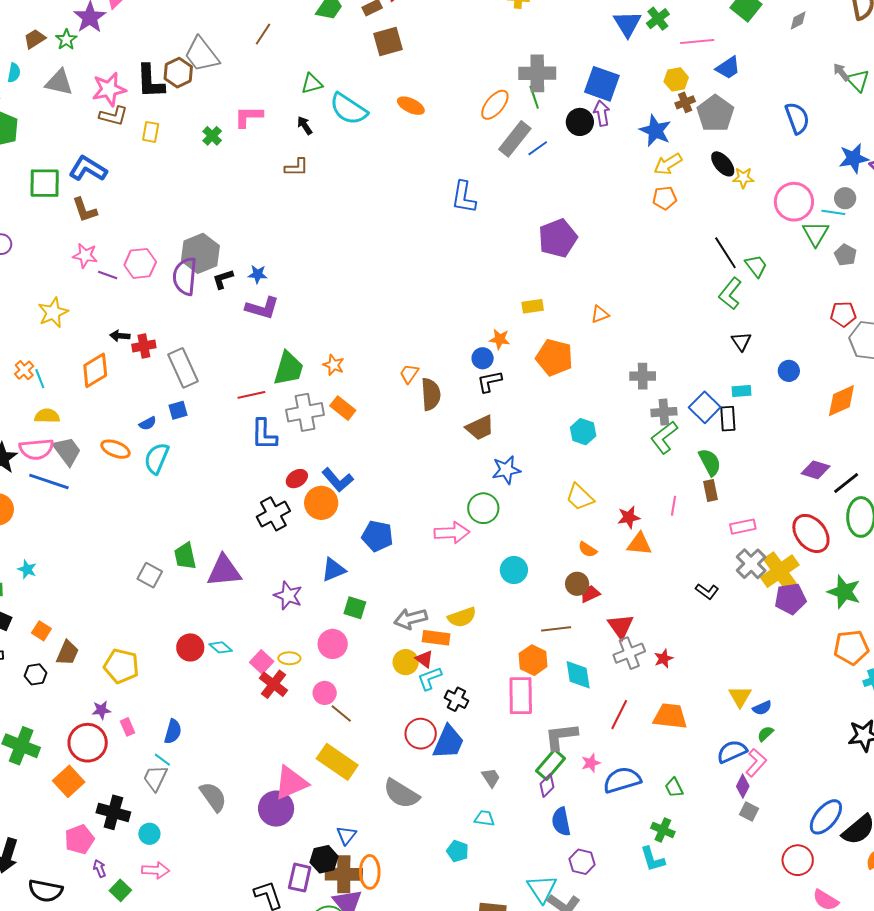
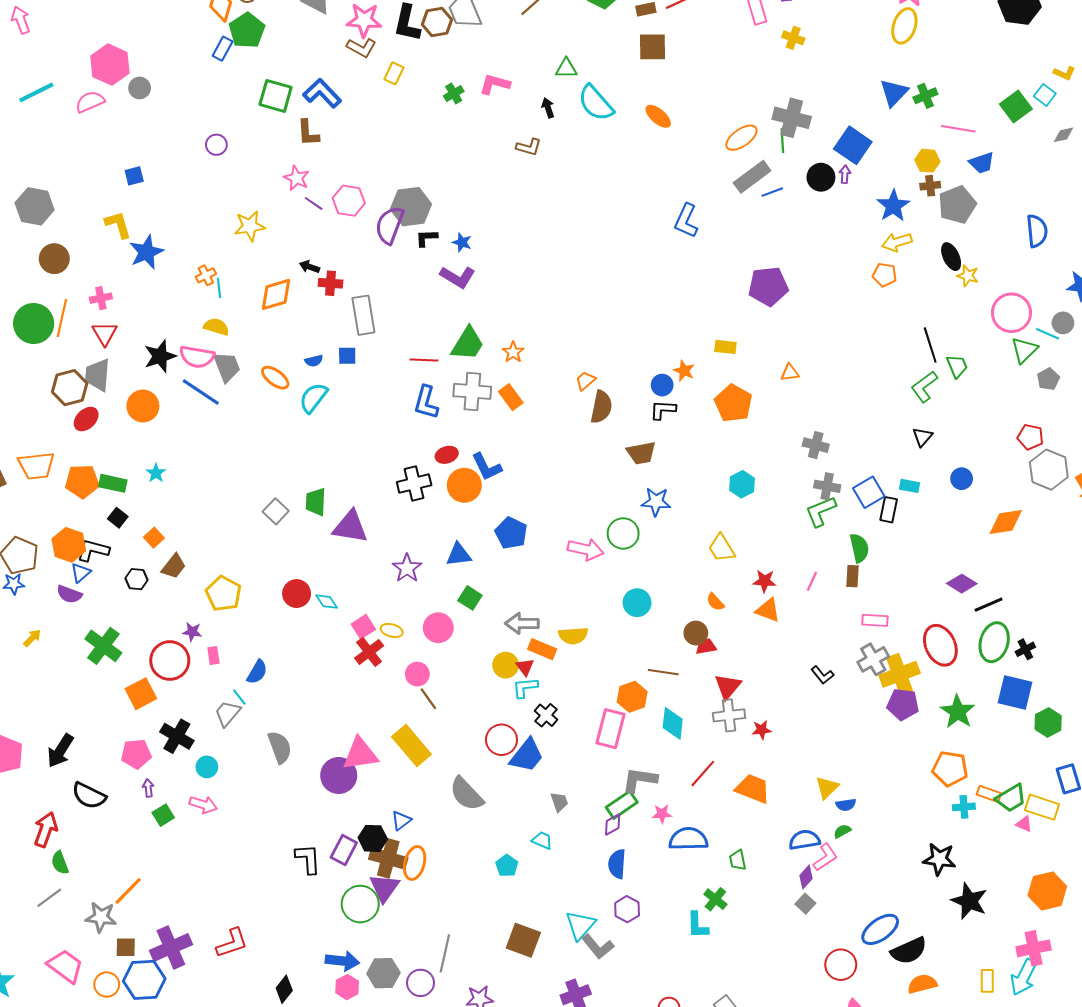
purple arrow: (602, 113) -> (845, 174), size x0.7

